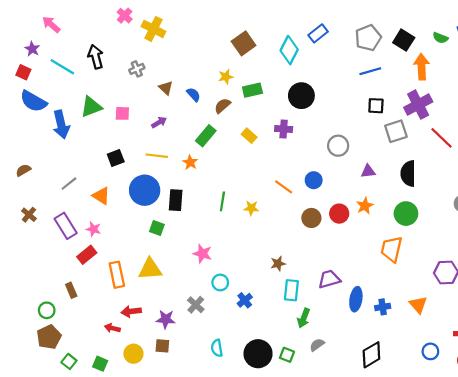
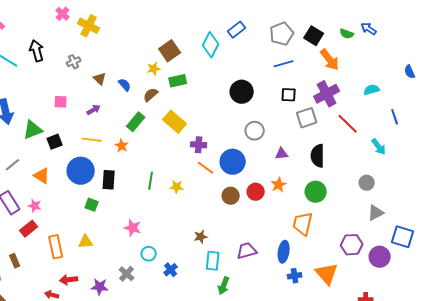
brown square: (244, 43) -> (170, 51), moved
orange arrow: (422, 67) -> (330, 60), turned 145
black circle: (301, 96) -> (242, 92), moved
green triangle: (91, 107) -> (33, 130), moved
purple cross: (284, 129) -> (199, 145), moved
yellow rectangle: (249, 136) -> (175, 122), size x1.6
blue circle: (314, 180) -> (233, 162), size x1.6
yellow triangle: (150, 269) -> (86, 242), size x0.7
blue ellipse: (356, 299) -> (284, 252), moved
orange triangle: (418, 305) -> (327, 274), size x1.4

